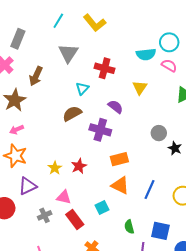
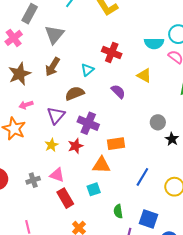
gray triangle: (68, 53) -> (54, 35), moved
brown arrow: (36, 76) -> (53, 67), moved
yellow triangle: (140, 88) -> (144, 75), turned -42
pink arrow: (17, 130) -> (26, 105), moved
purple cross: (100, 130) -> (88, 123), moved
orange triangle: (120, 185) -> (101, 165), moved, turned -30
purple triangle: (27, 186) -> (56, 115), moved, turned -30
gray cross: (45, 215) -> (33, 180), moved

